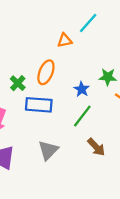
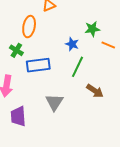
orange ellipse: (46, 72) -> (29, 27), moved

